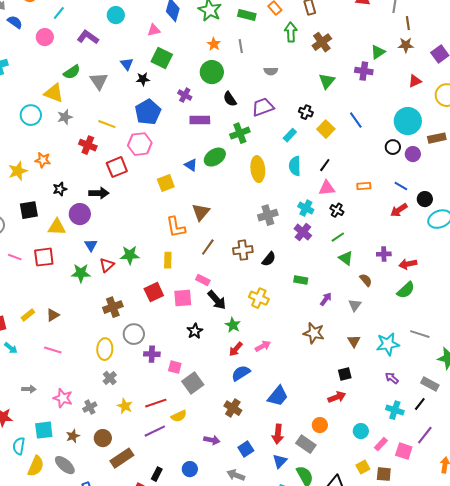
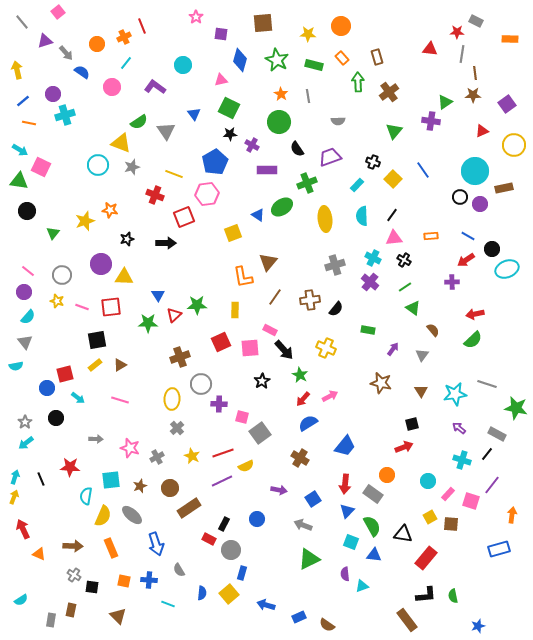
black star: (143, 79) -> (230, 134), moved
black square: (29, 210) -> (97, 340), moved
purple circle: (80, 214) -> (101, 264), moved
purple cross: (384, 254) -> (452, 282), moved

